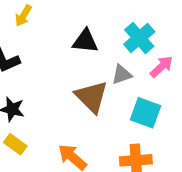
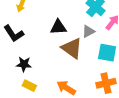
black triangle: (85, 41) -> (58, 27), moved

